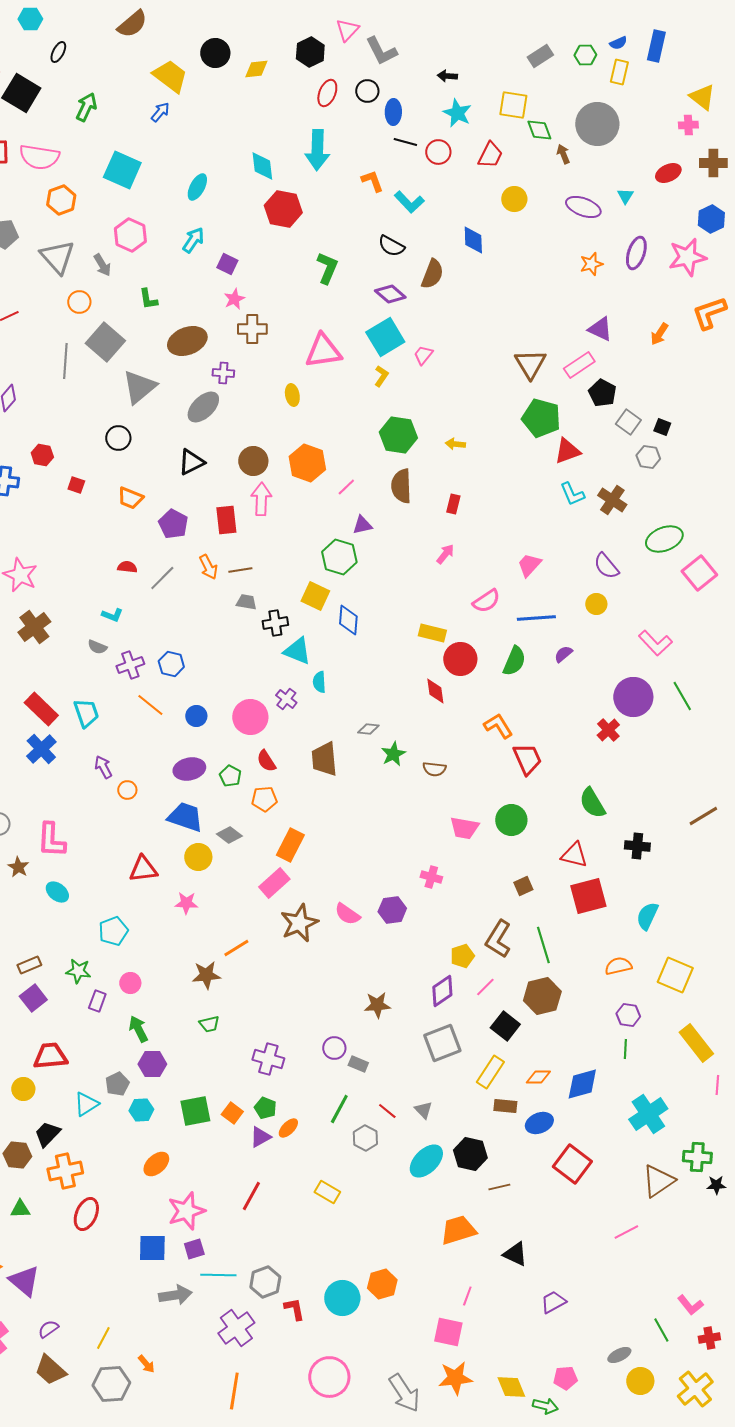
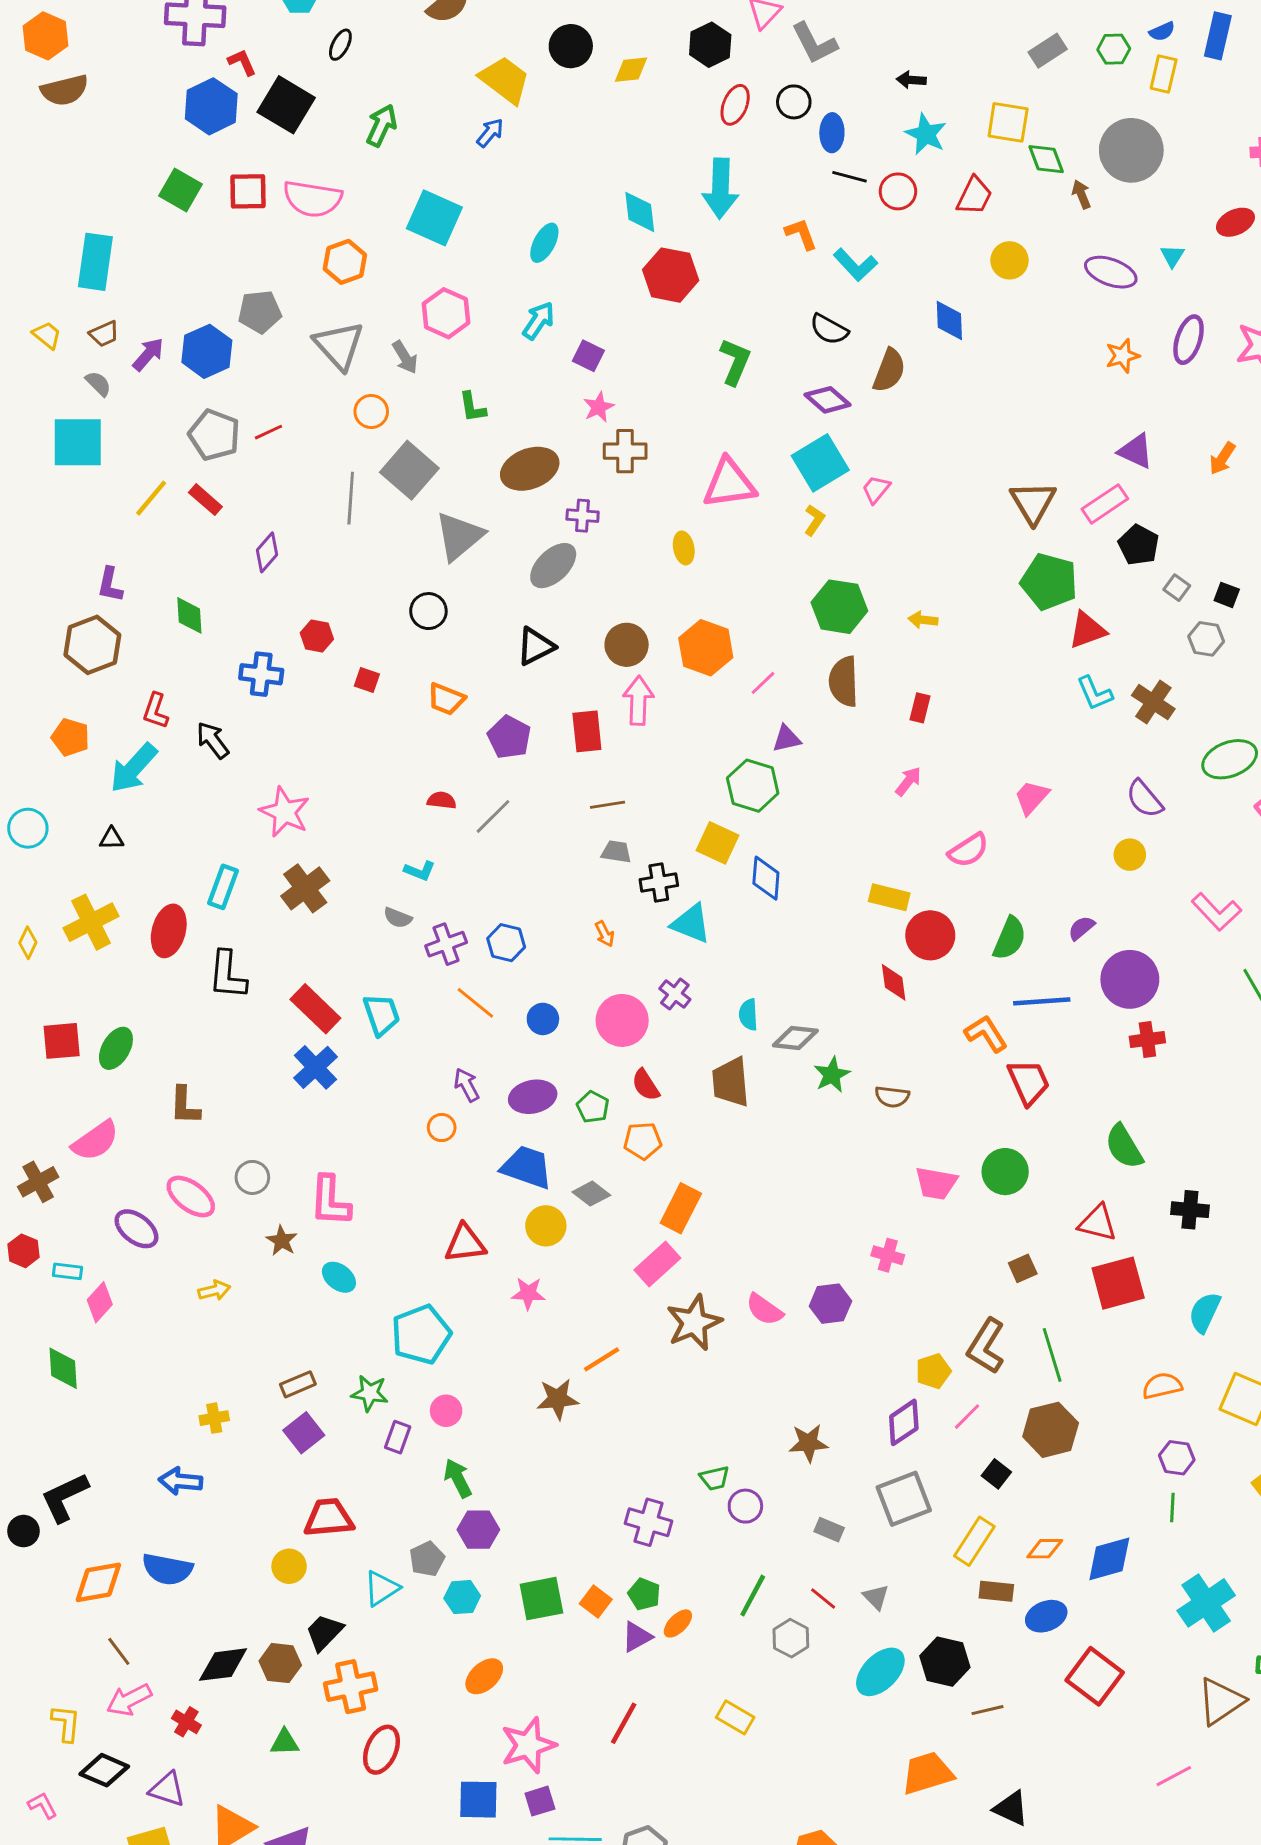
gray square: (628, 422) -> (1177, 588), size x0.7
orange arrow: (208, 567) -> (605, 934), moved, size x0.7
blue line: (536, 618) -> (1042, 1001), moved
cyan semicircle: (319, 682) -> (748, 1015), moved
purple circle: (633, 697) -> (1130, 979), moved
gray diamond: (368, 729) -> (795, 1038), size x1.4
red cross: (608, 730) -> (1147, 1040), turned 35
purple arrow: (103, 767) -> (467, 1085), moved
cyan pentagon: (113, 931) -> (421, 1334), size x1.4
green trapezoid: (209, 1024) -> (715, 1478), moved
black square: (505, 1026) -> (996, 1474), size x0.7
gray rectangle: (358, 1064) -> (829, 1530), moved

